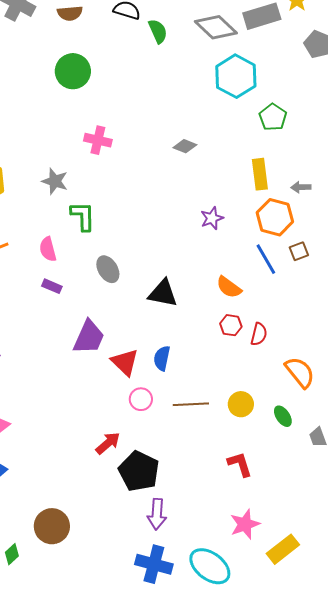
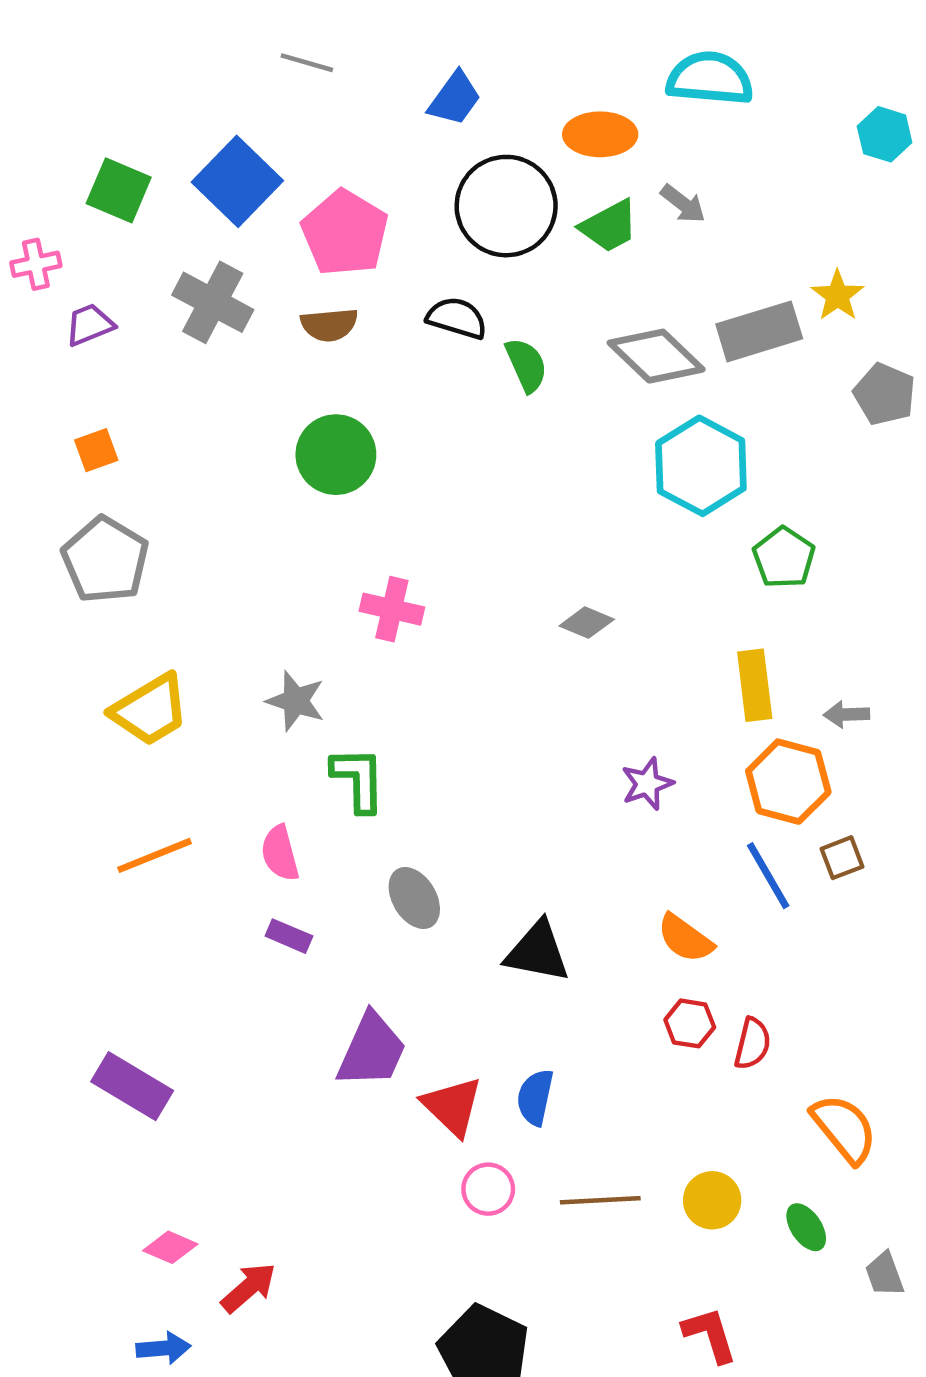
red arrow: (108, 443) -> (249, 1288), moved

